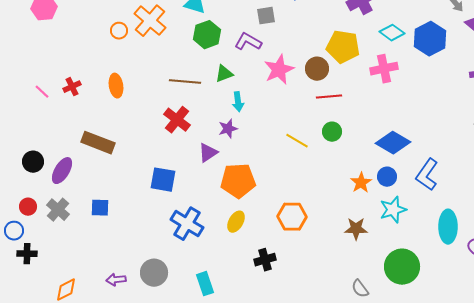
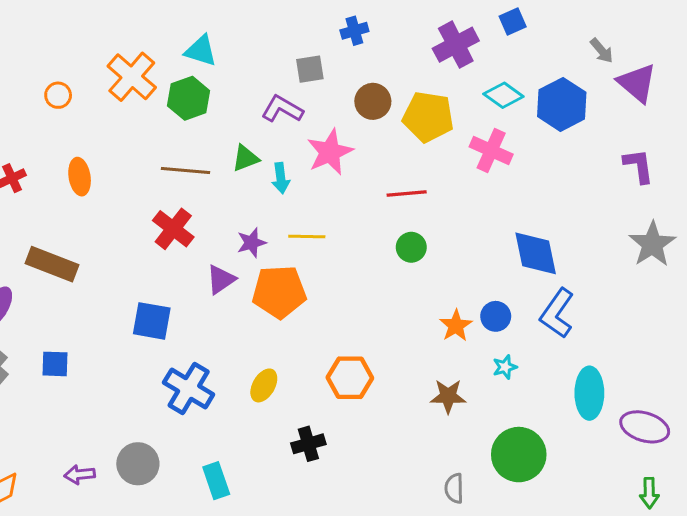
orange circle: (119, 31) -> (58, 95), moved
green hexagon: (207, 35) -> (189, 98), moved
brown circle: (317, 69) -> (373, 101), moved
pink cross: (384, 69) -> (491, 150), turned 36
cyan arrow: (238, 102) -> (281, 178), moved
yellow line: (297, 141) -> (307, 236), moved, turned -30
blue diamond: (393, 143) -> (536, 253), moved, turned 48
orange pentagon: (238, 181) -> (279, 292), moved
cyan star: (393, 210) -> (505, 367), size x0.6
gray semicircle: (360, 289) -> (454, 488), turned 36

